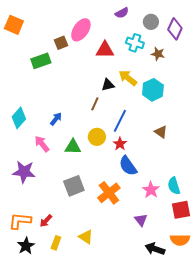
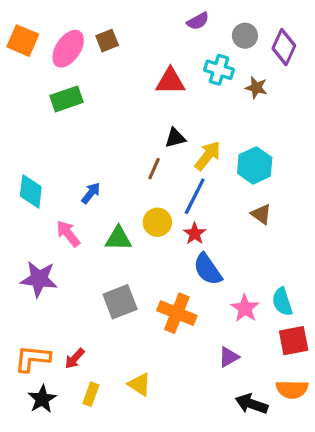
pink ellipse: (81, 30) -> (68, 49), moved
brown square: (61, 43) -> (107, 41), moved
yellow arrow: (128, 78) -> (208, 156), moved, turned 90
cyan hexagon: (153, 90) -> (255, 165), moved
cyan diamond: (19, 118) -> (31, 191), turned -35
orange cross: (109, 193) -> (177, 313), turned -30
purple triangle: (141, 220) -> (229, 357), turned 40

